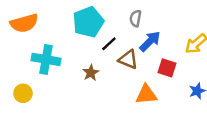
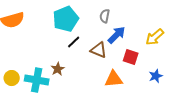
black line: (109, 44) -> (74, 42), moved
cyan cross: (46, 59) -> (37, 80), moved
brown star: (91, 73) -> (58, 69), moved

